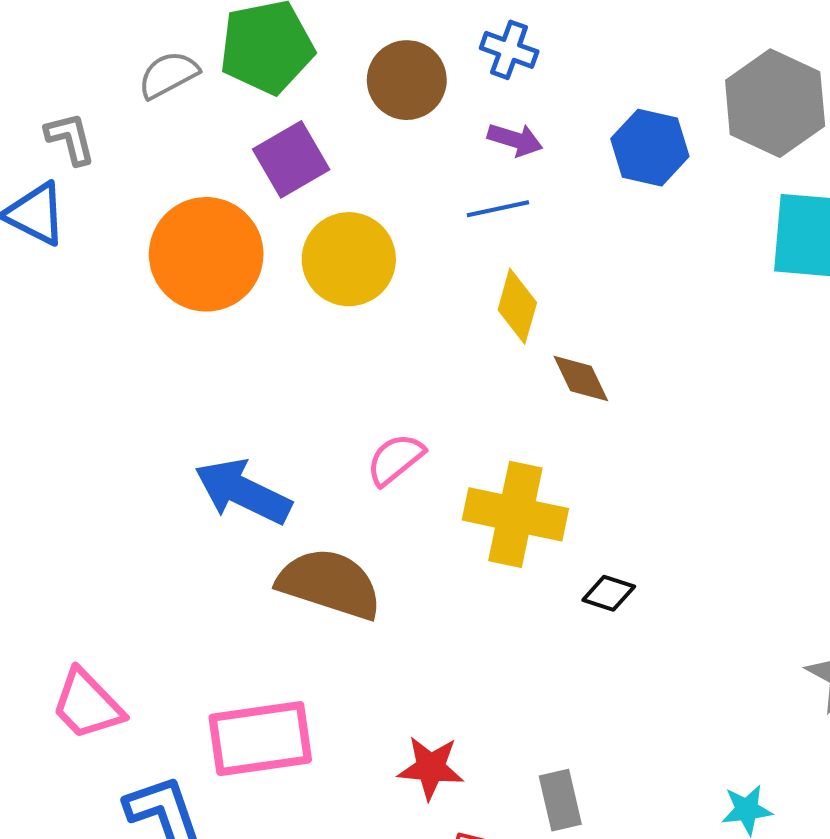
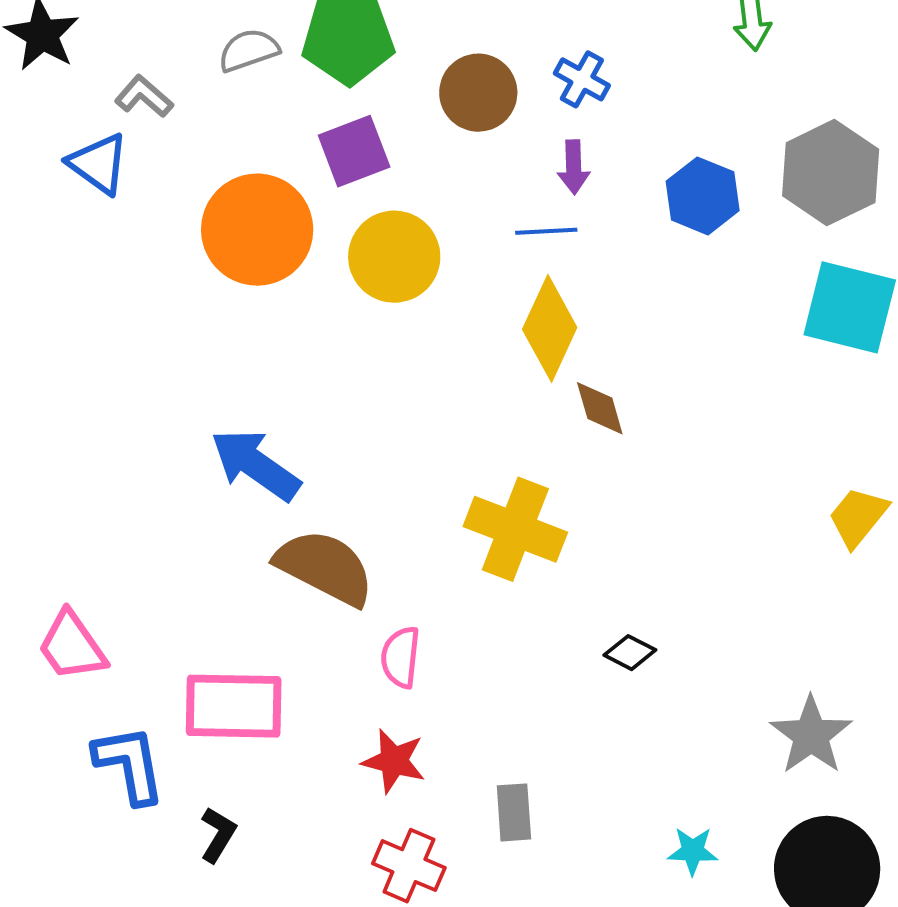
gray L-shape: (70, 138) -> (144, 96), turned -44
purple arrow: (515, 140) -> (574, 167), turned 62
yellow diamond: (517, 306) -> (550, 328), size x1.4
pink semicircle: (395, 459) -> (401, 657), moved, turned -54
black diamond: (609, 593) -> (630, 653), moved

